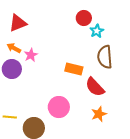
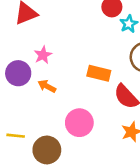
orange arrow: (14, 48) -> (47, 86), moved

